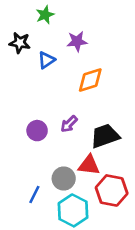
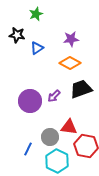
purple star: (77, 41) -> (71, 39), moved
orange diamond: (90, 80) -> (70, 63), turned 45
purple circle: (37, 131) -> (30, 101), size x1.5
black trapezoid: (105, 136) -> (81, 89), moved

